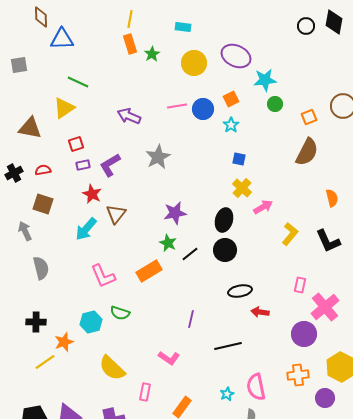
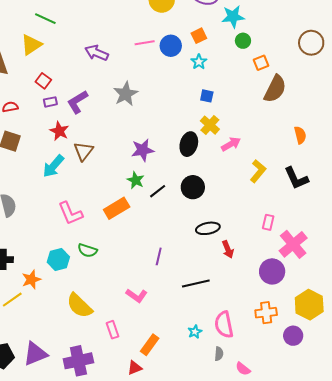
orange square: (309, 117) -> (261, 63), moved
red square: (76, 144) -> (43, 81), turned -35
black ellipse: (224, 220) -> (189, 144), moved
red arrow: (260, 312) -> (228, 249), turned -120
pink rectangle: (145, 392) -> (113, 330), turned -30

